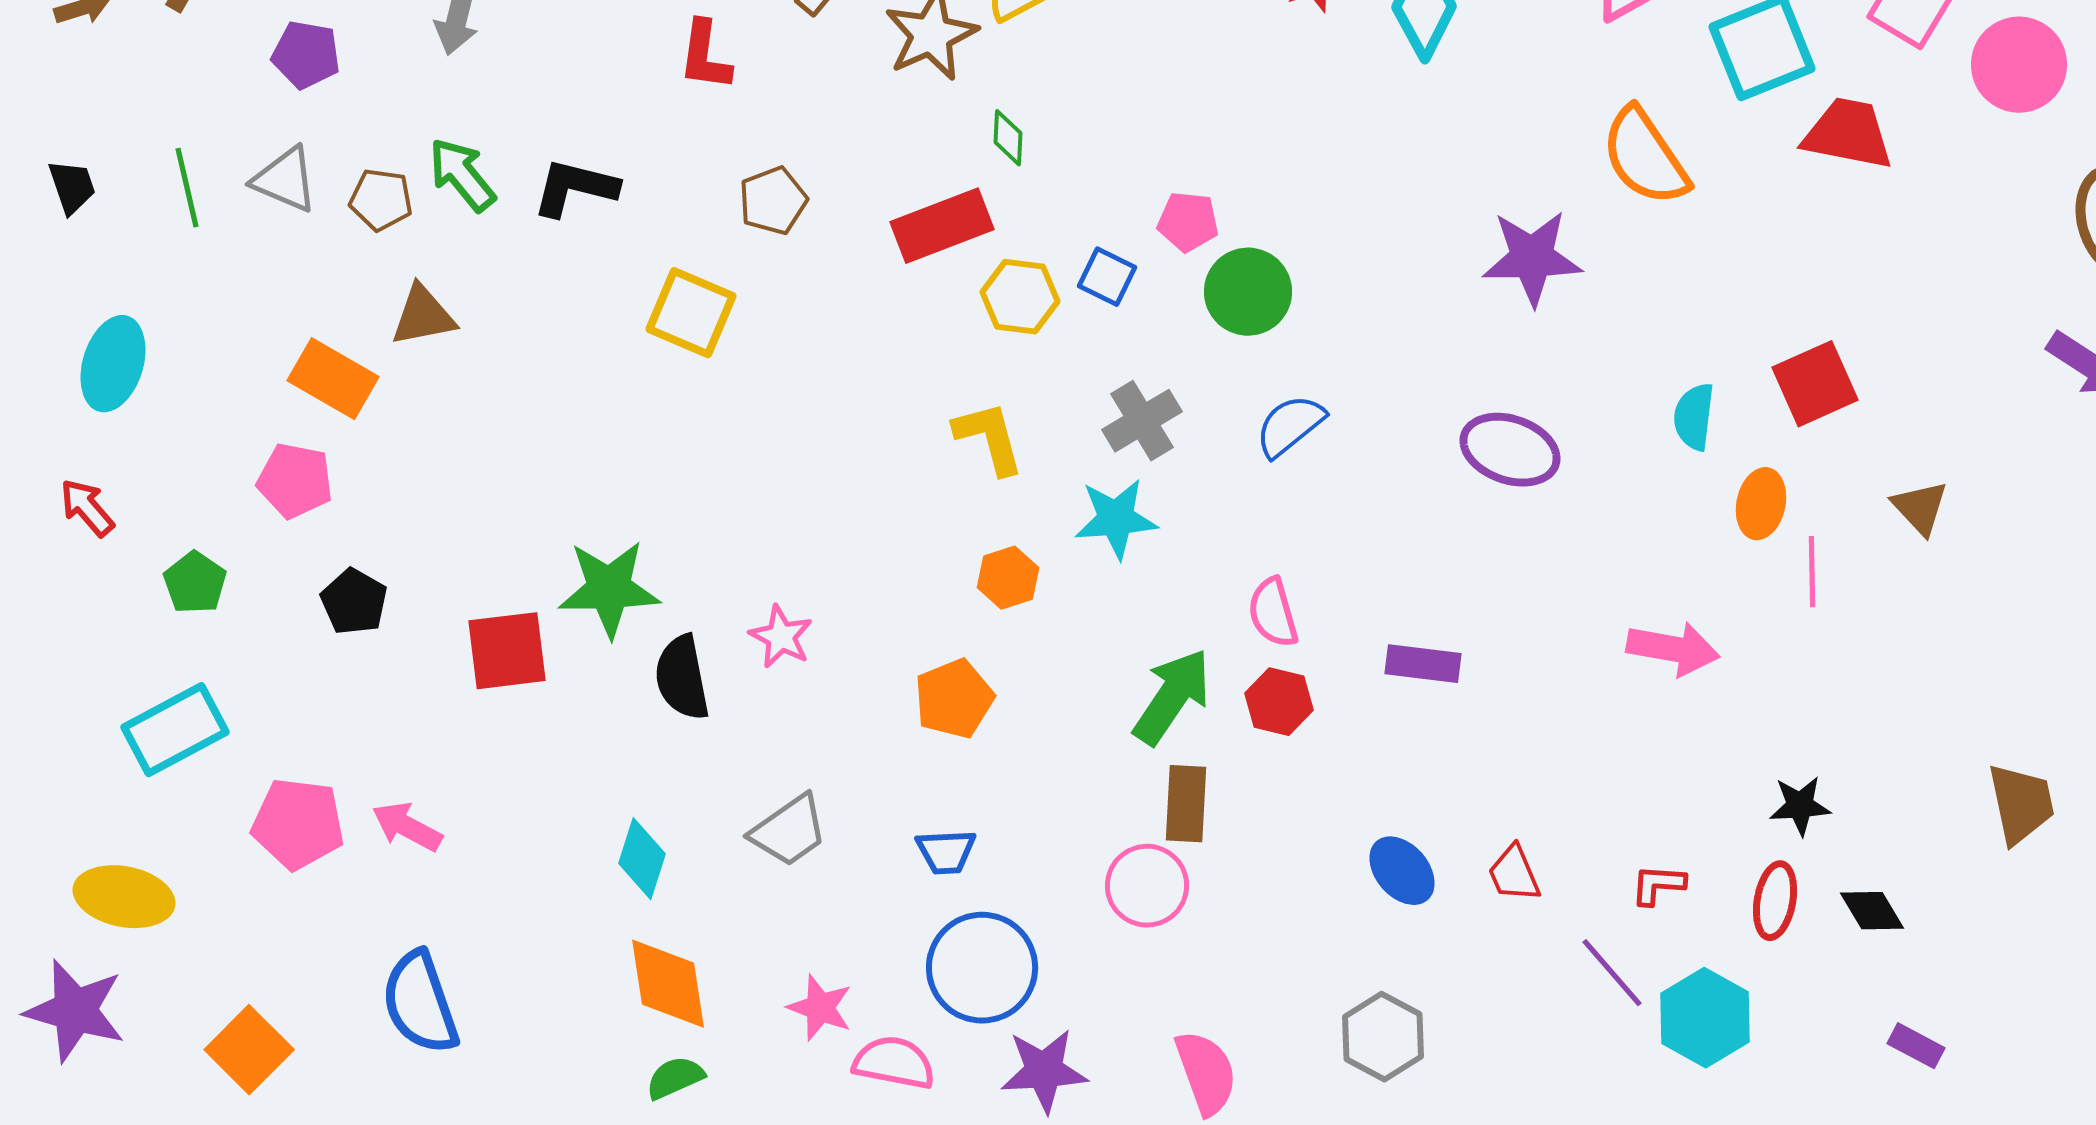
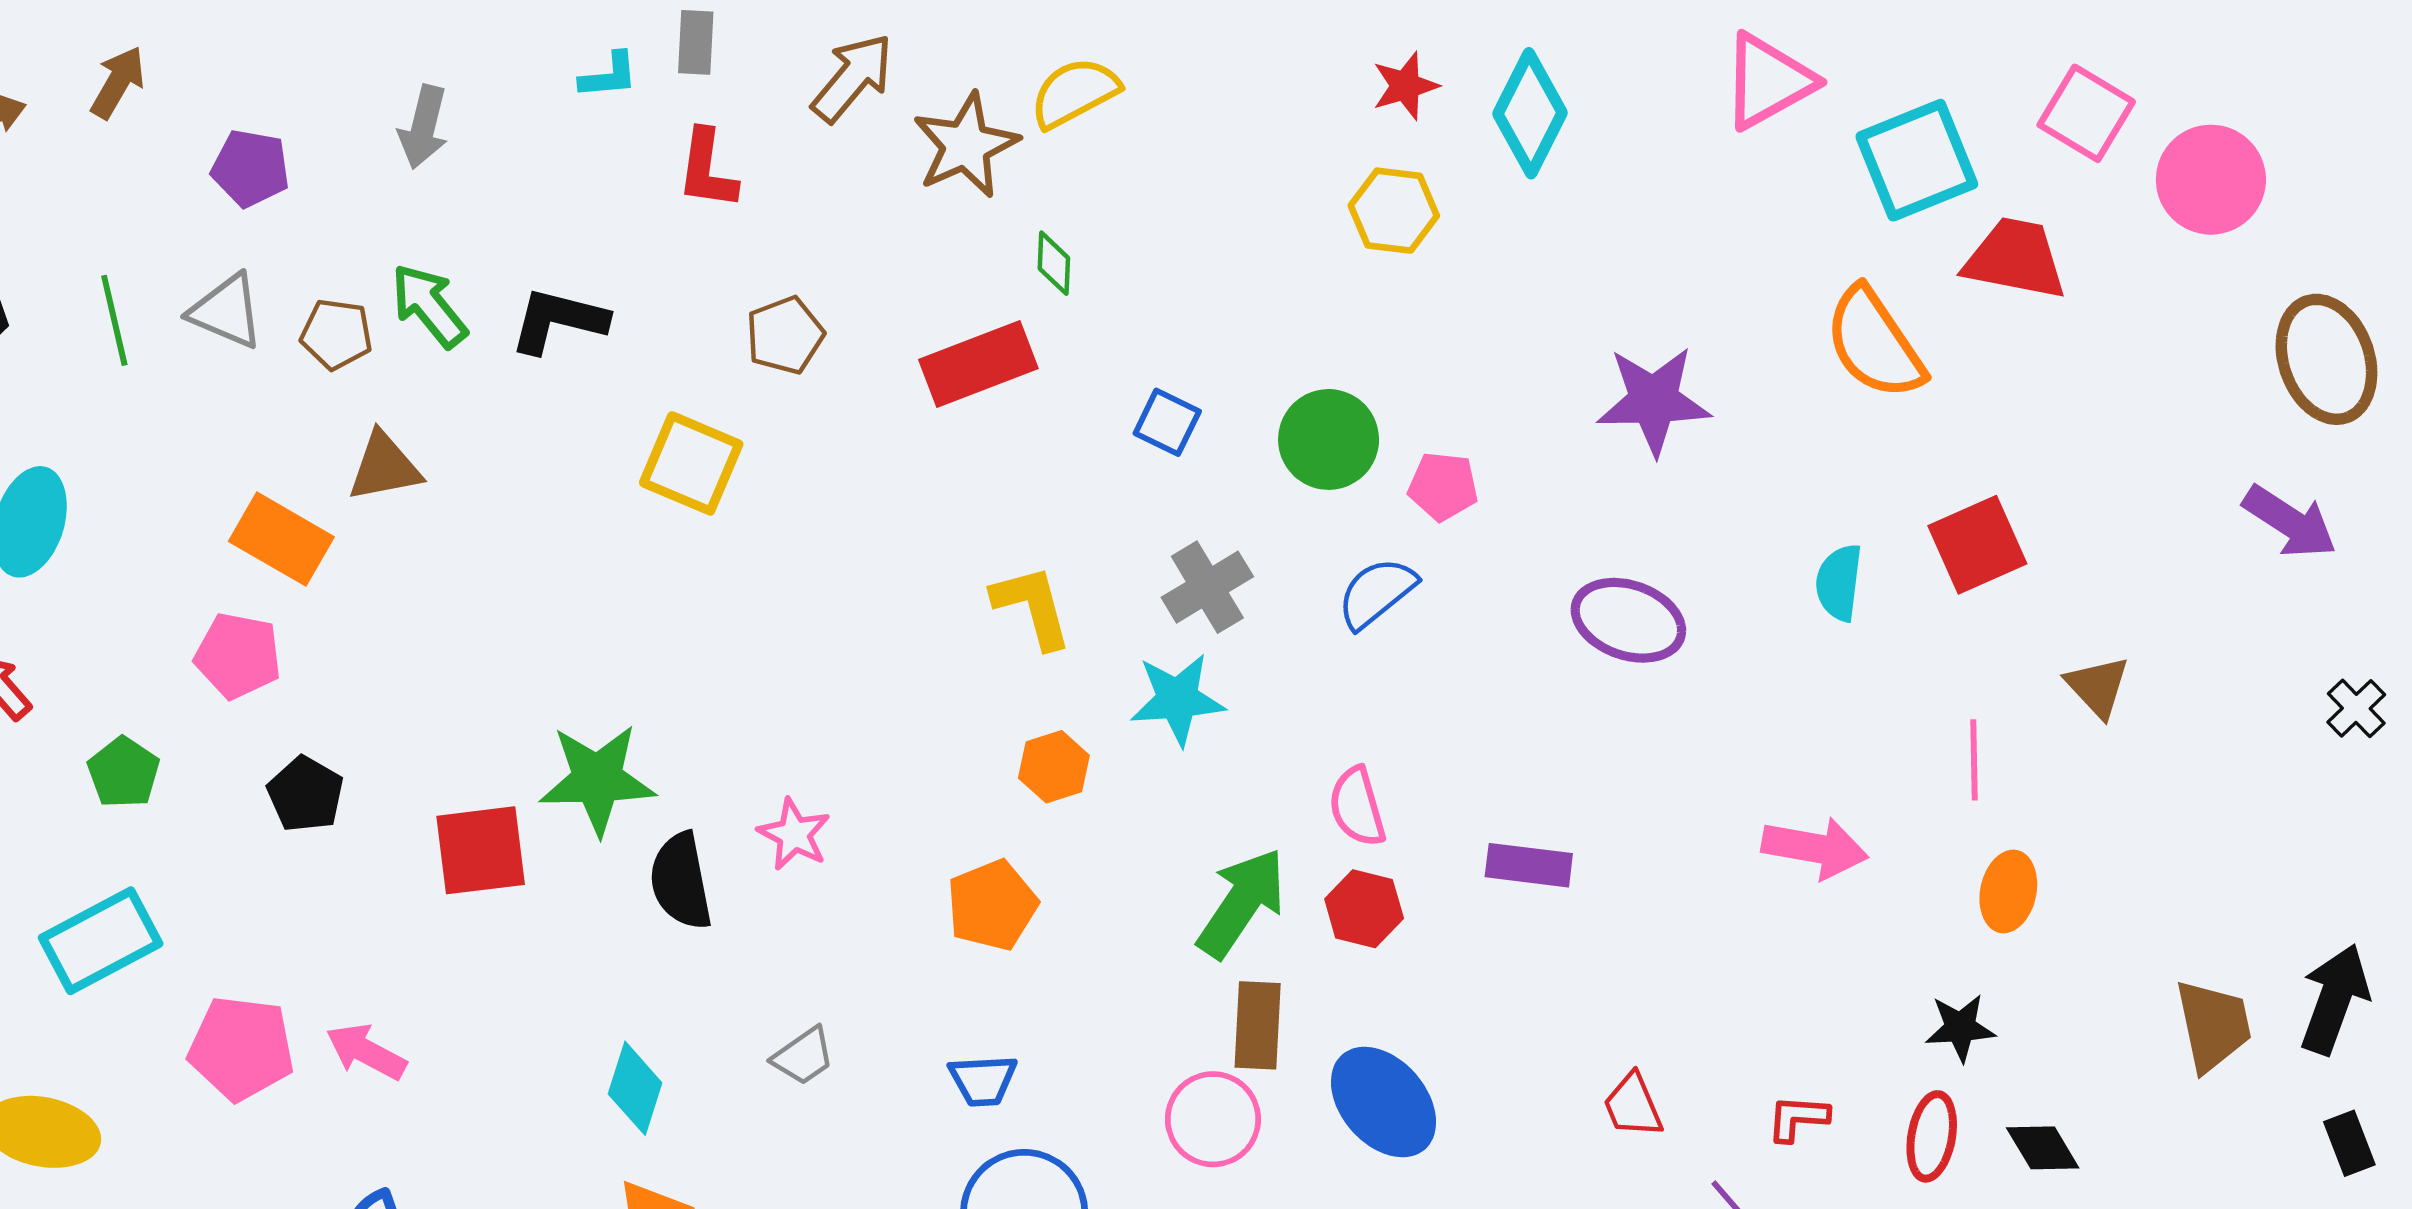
orange semicircle: (1645, 157) -> (1874, 343), moved
pink pentagon: (1188, 222) -> (1443, 486), moved
yellow hexagon: (1020, 297) -> (1394, 211), moved
orange ellipse: (1761, 504) -> (2008, 891), moved
gray trapezoid: (789, 831) -> (803, 1056), size x0.7
blue ellipse: (1402, 871) -> (1383, 1102), moved, size x1.4

